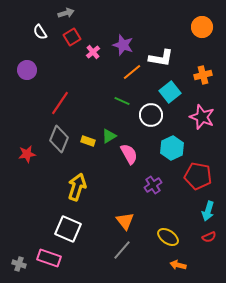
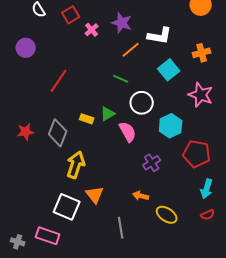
white circle: (151, 115) -> (142, 103), moved
gray diamond: (59, 139) -> (58, 133), moved
orange triangle: (125, 221) -> (95, 195), moved
gray line: (122, 250) -> (121, 228), turned -50
orange arrow: (178, 265) -> (141, 196), moved

